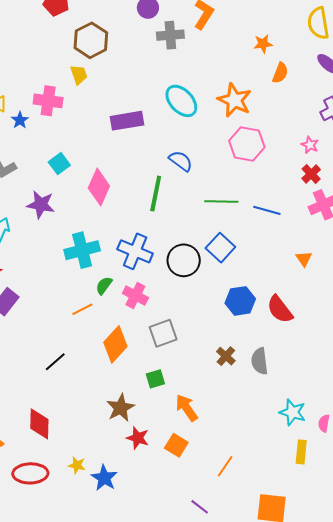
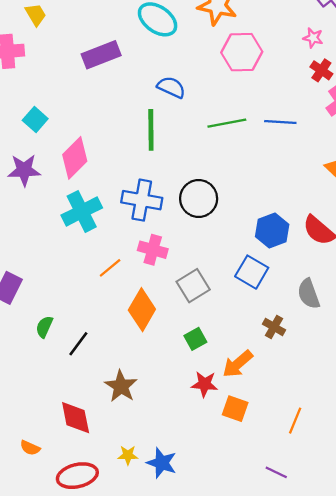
pink diamond: (99, 187) -> (75, 158), moved, turned 33
blue square: (220, 248) -> (252, 272), moved
green semicircle: (104, 286) -> (44, 327), moved
orange line: (82, 309) -> (110, 268), moved
brown cross: (226, 356) -> (274, 327), moved
brown star: (121, 408) -> (121, 386), moved
orange arrow: (187, 408) -> (238, 364), turned -84
red star: (138, 438) -> (205, 384), moved

